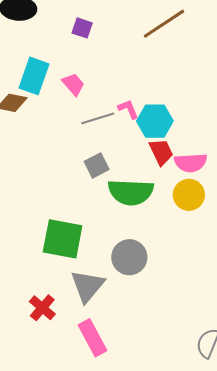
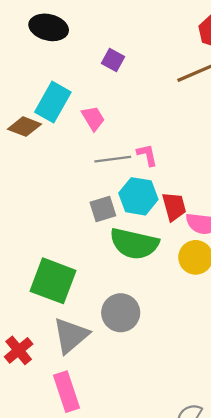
cyan hexagon: (155, 121) -> (138, 196), moved

